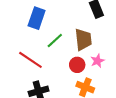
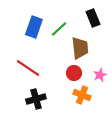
green line: (55, 41) -> (59, 29), moved
pink star: (97, 61) -> (100, 75), moved

